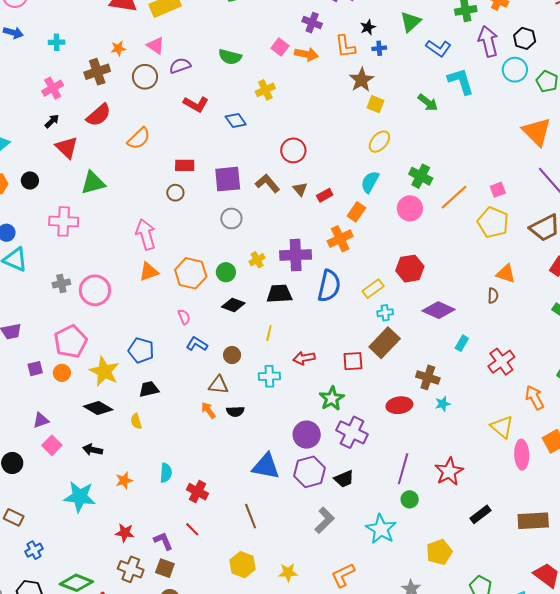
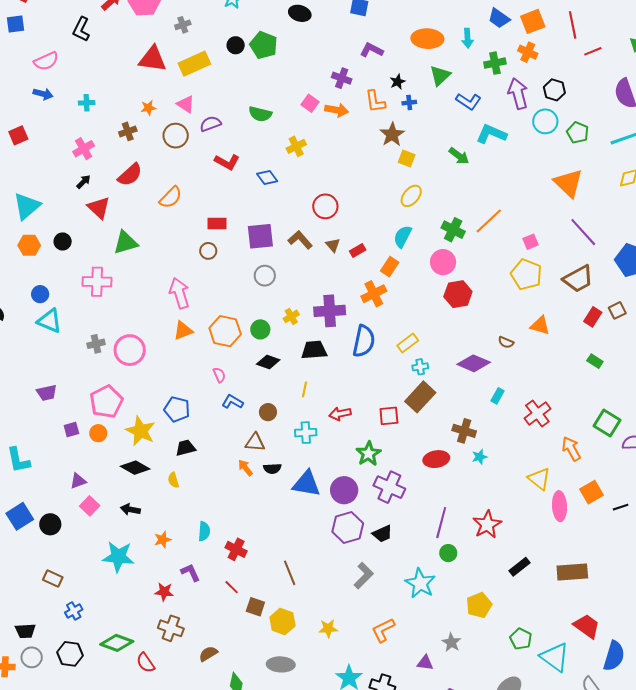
brown cross: (97, 72) -> (128, 131), size x0.7
cyan L-shape: (461, 81) -> (491, 134), turned -48
orange line: (454, 197) -> (489, 221), moved
red hexagon: (410, 269) -> (458, 294), moved
brown semicircle: (493, 296) -> (506, 342), moved, turned 112
blue triangle: (266, 466) -> (306, 484), moved
purple L-shape: (163, 541) -> (190, 572), moved
brown square: (165, 568) -> (255, 607), moved

